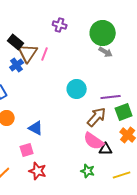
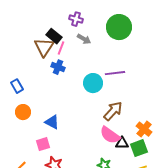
black rectangle: (16, 42) -> (54, 36), moved
gray arrow: (106, 52) -> (84, 39), moved
blue cross: (17, 65) -> (58, 67), moved, turned -32
purple line: (111, 97) -> (115, 73), moved
green square: (124, 112) -> (139, 148), moved

